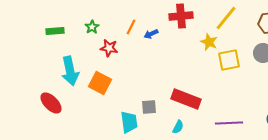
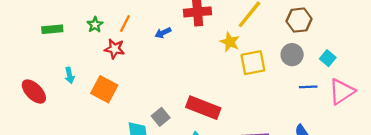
orange line: (131, 27) -> (125, 24), moved
cyan arrow: (70, 71) -> (70, 75), size x0.5
red ellipse: (51, 103) -> (34, 92), moved
gray square: (149, 107) -> (161, 117), turned -35

